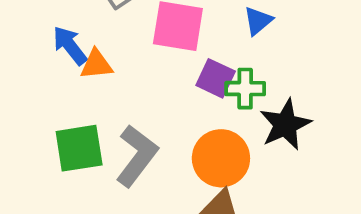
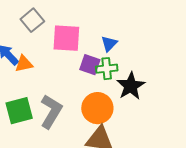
blue triangle: (258, 21) -> (109, 44), moved

